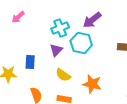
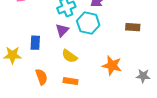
orange star: (92, 84) -> (112, 65), moved

